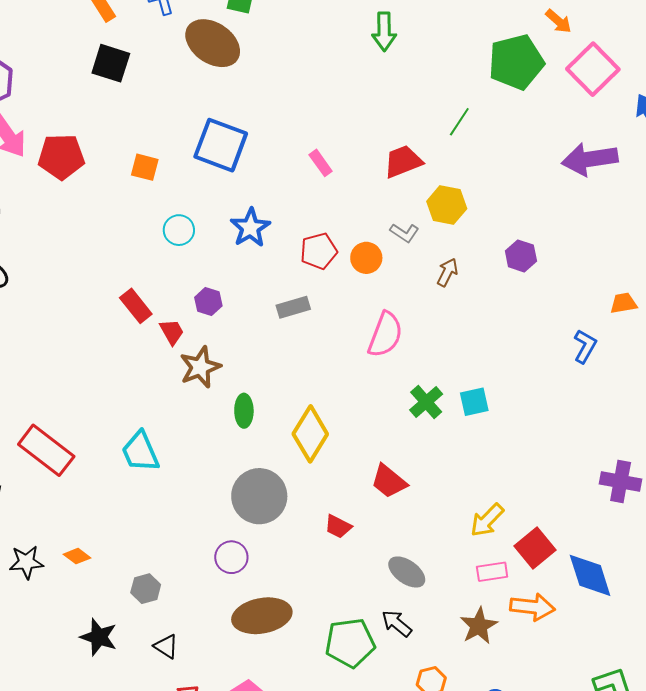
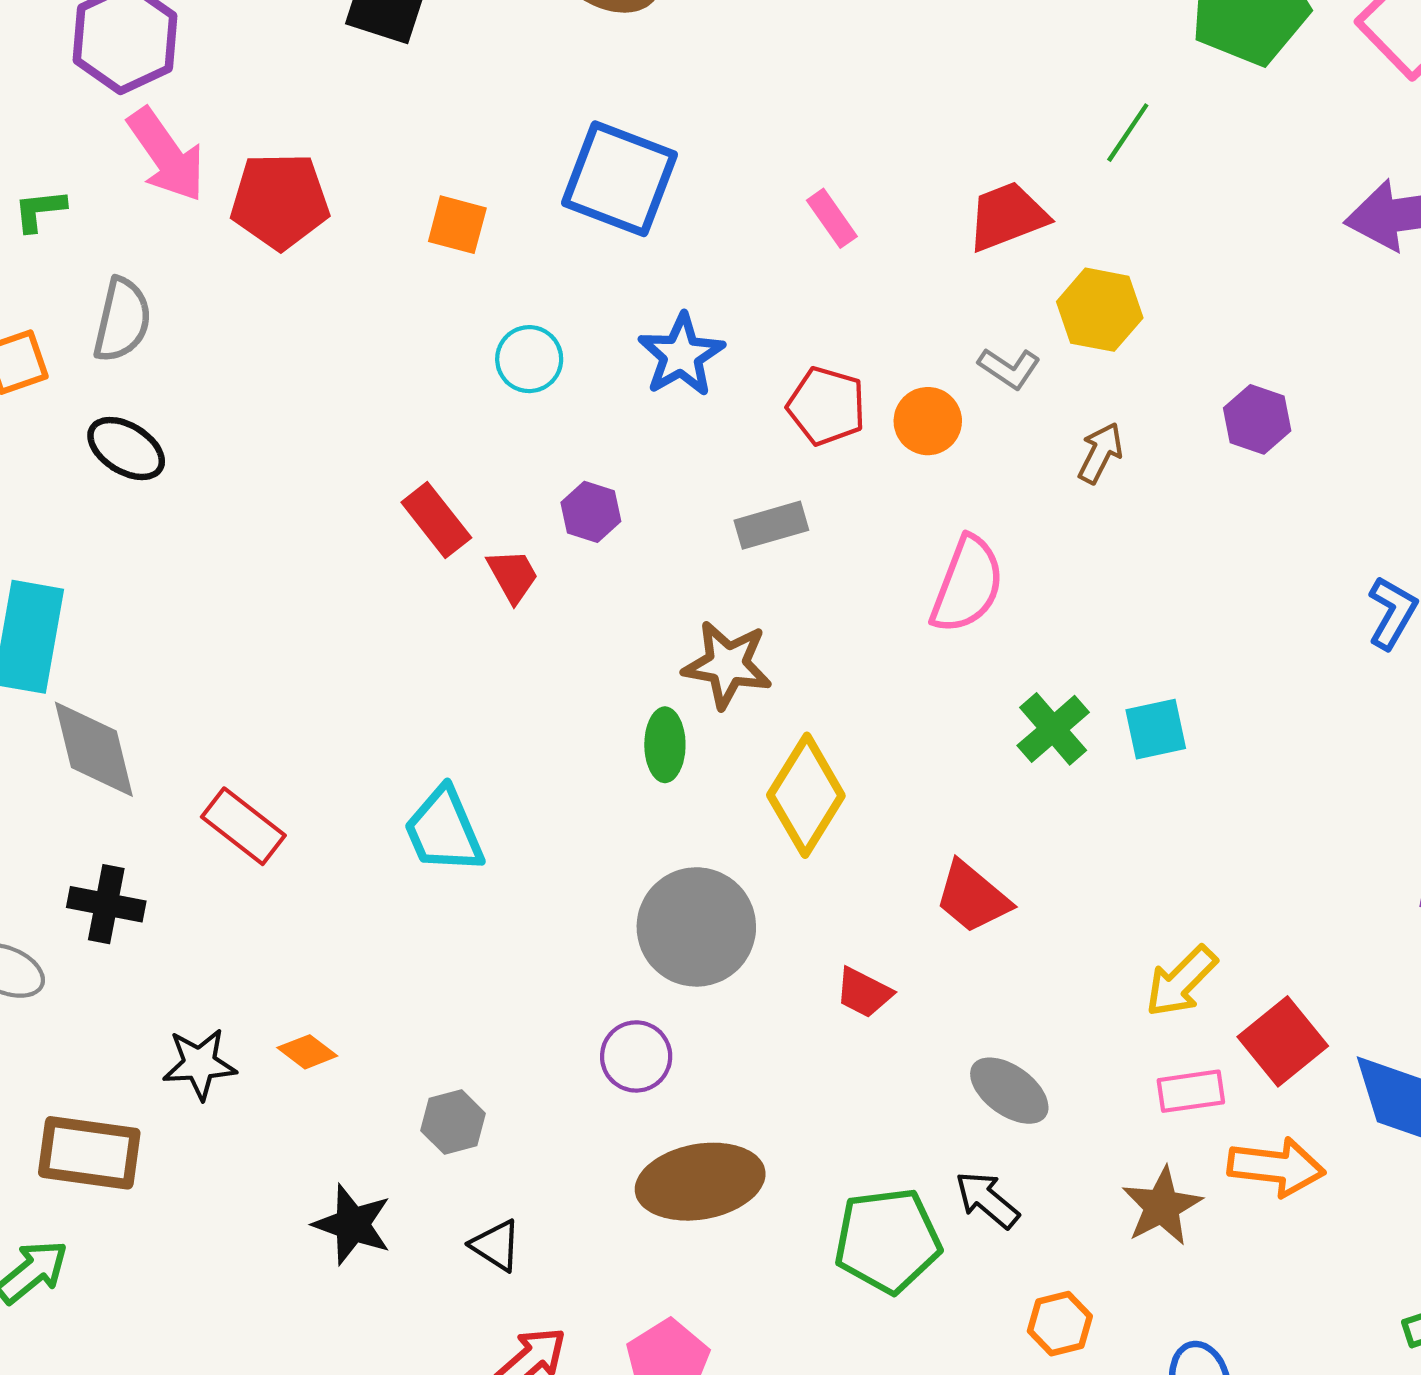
red pentagon: (319, 251) -> (826, 406), turned 30
brown star: (200, 367) -> (727, 665), moved, turned 30
red rectangle: (46, 450) -> (243, 826), size x0.7

